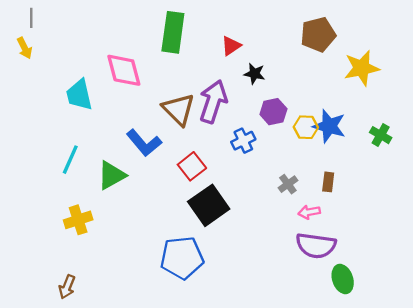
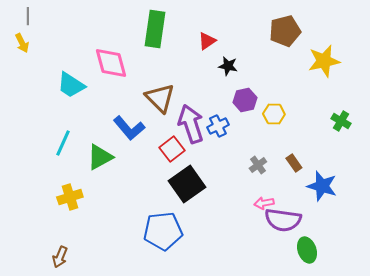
cyan trapezoid: (79, 95) -> (71, 85), turned -44
purple arrow: (213, 102) -> (191, 124), moved, turned -36
blue star: (329, 126) -> (322, 186), moved
brown rectangle: (328, 182) -> (294, 163), turned -42
pink arrow: (309, 212) -> (264, 203), moved

